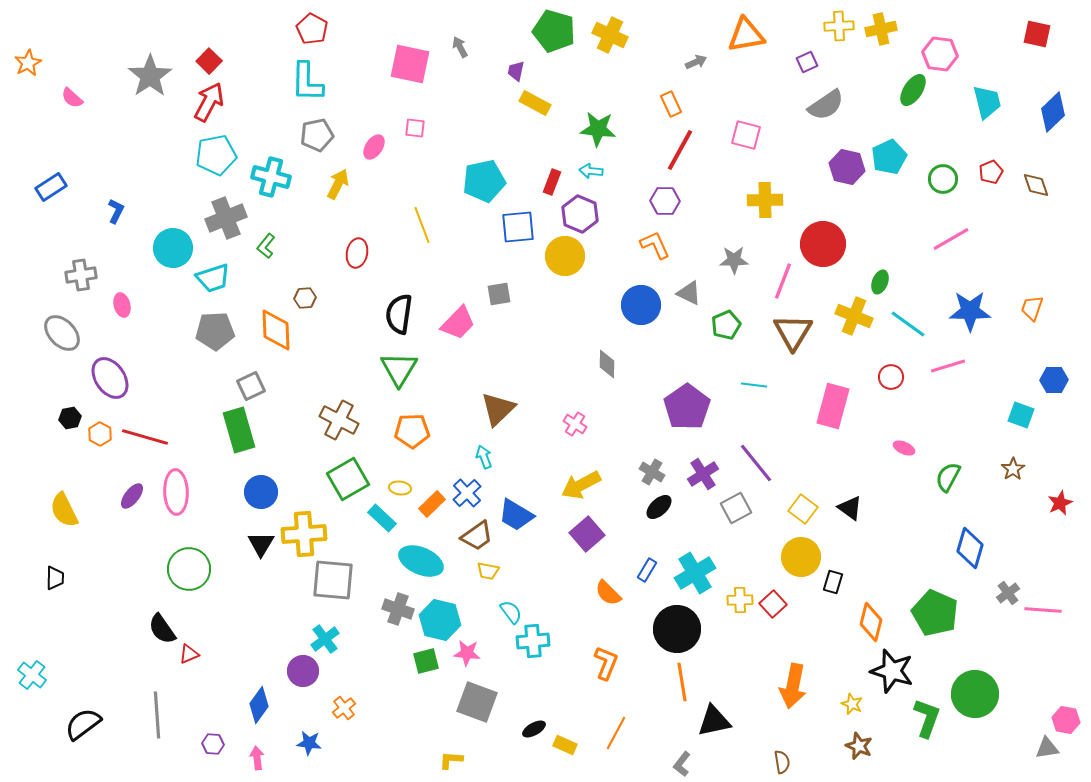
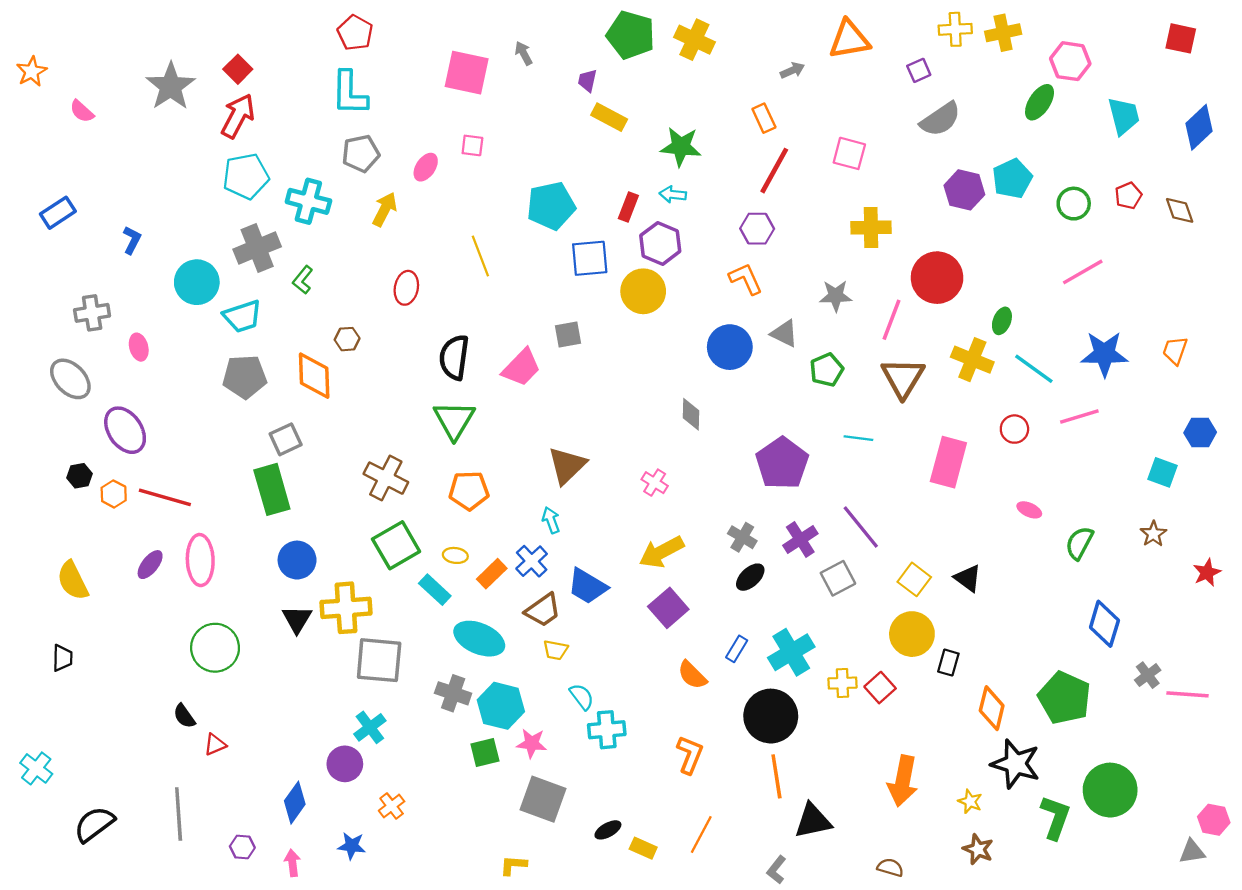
black semicircle: (162, 629) -> (184, 716), size x0.7
brown semicircle: (782, 762) -> (890, 867), turned -65

